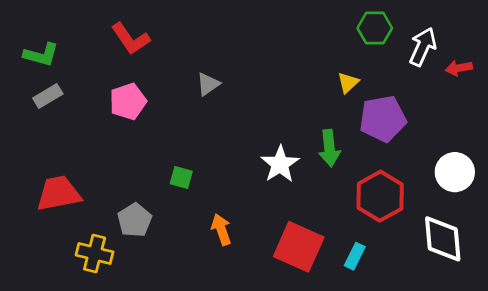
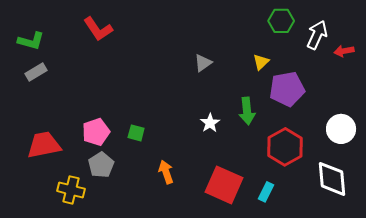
gray triangle: (208, 84) -> (203, 63), moved
pink pentagon: (128, 101) -> (96, 132), moved
white star: (280, 164) -> (210, 123), size x0.7

